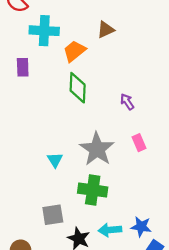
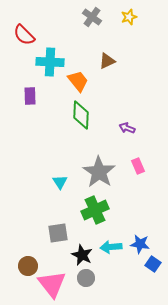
orange trapezoid: (74, 51) -> (78, 81), turned 90
purple arrow: (127, 102) -> (127, 128), turned -35
green cross: (93, 190) -> (95, 210), turned -32

